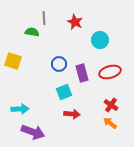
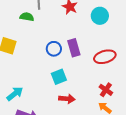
cyan circle: (100, 40) -> (100, 16), moved
purple rectangle: (82, 73) -> (74, 48), moved
cyan arrow: (20, 109) -> (15, 94), turned -36

